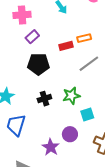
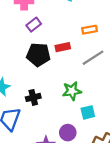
red rectangle: (66, 46) -> (63, 47), moved
black cross: (44, 99) -> (33, 97), moved

